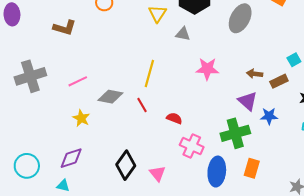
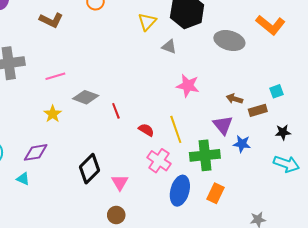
gray ellipse: (240, 18) -> (229, 41), turned 68
yellow line: (149, 73) -> (176, 129), moved, turned -44

